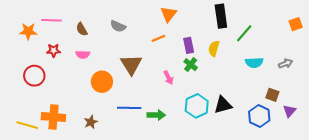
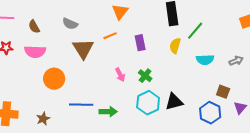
yellow semicircle: (214, 48) -> (175, 46), moved
pink semicircle: (83, 54) -> (35, 52), size x1.5
brown triangle: (131, 65) -> (83, 49), moved
green cross: (191, 65) -> (145, 76), moved

